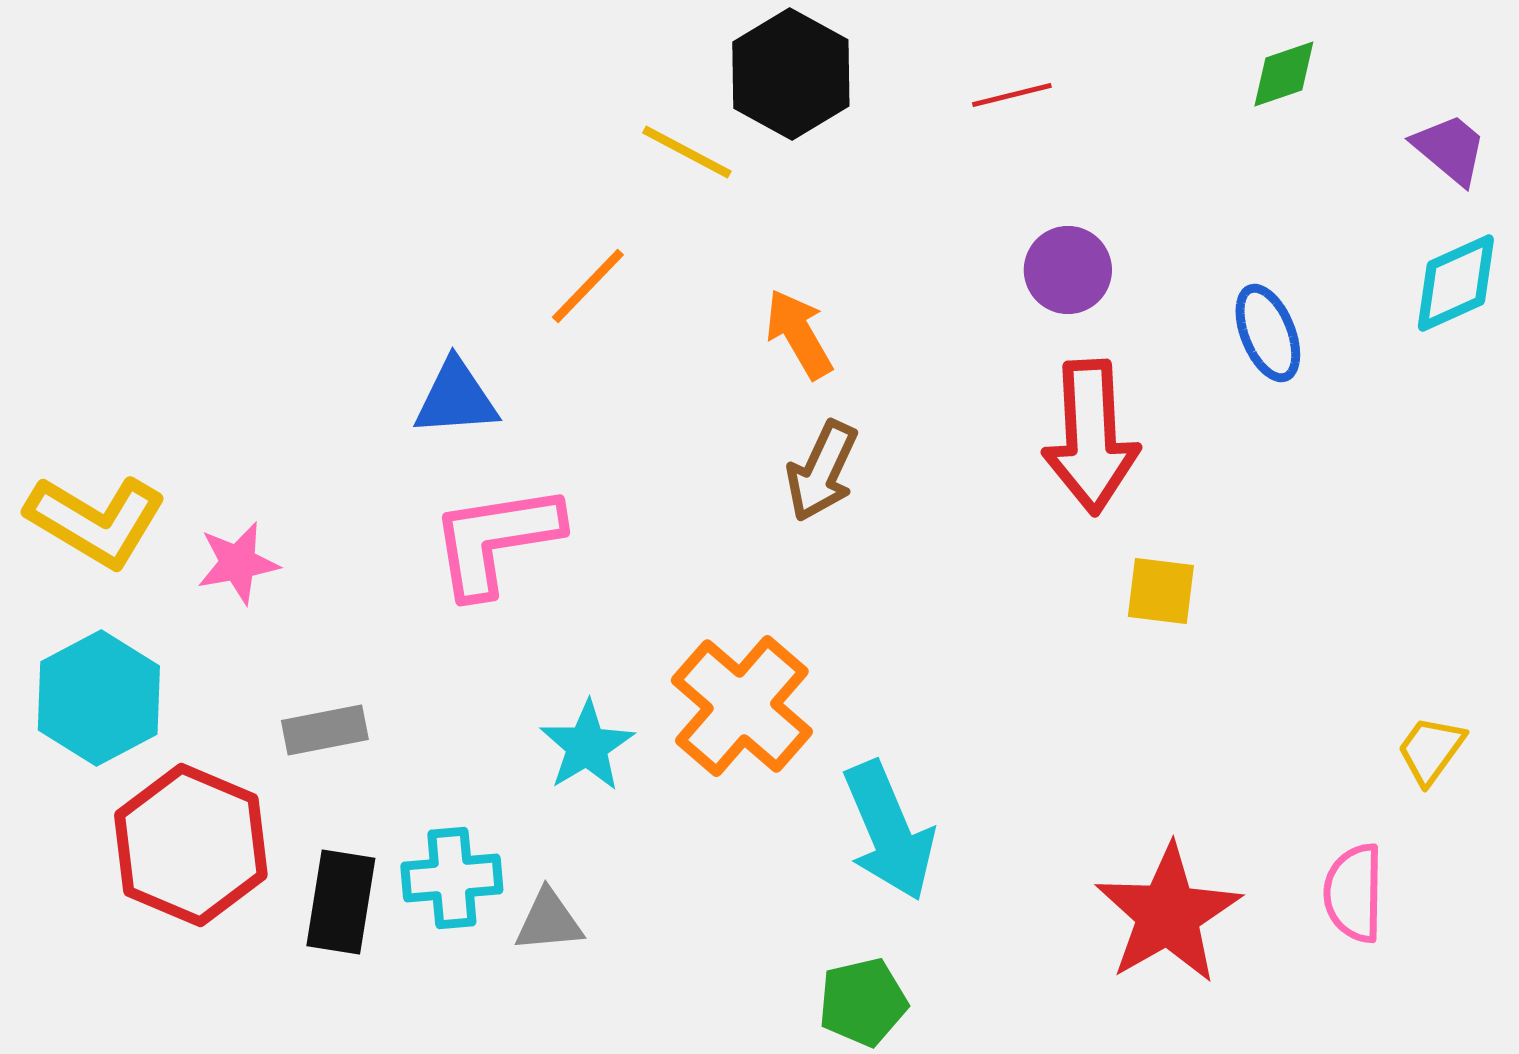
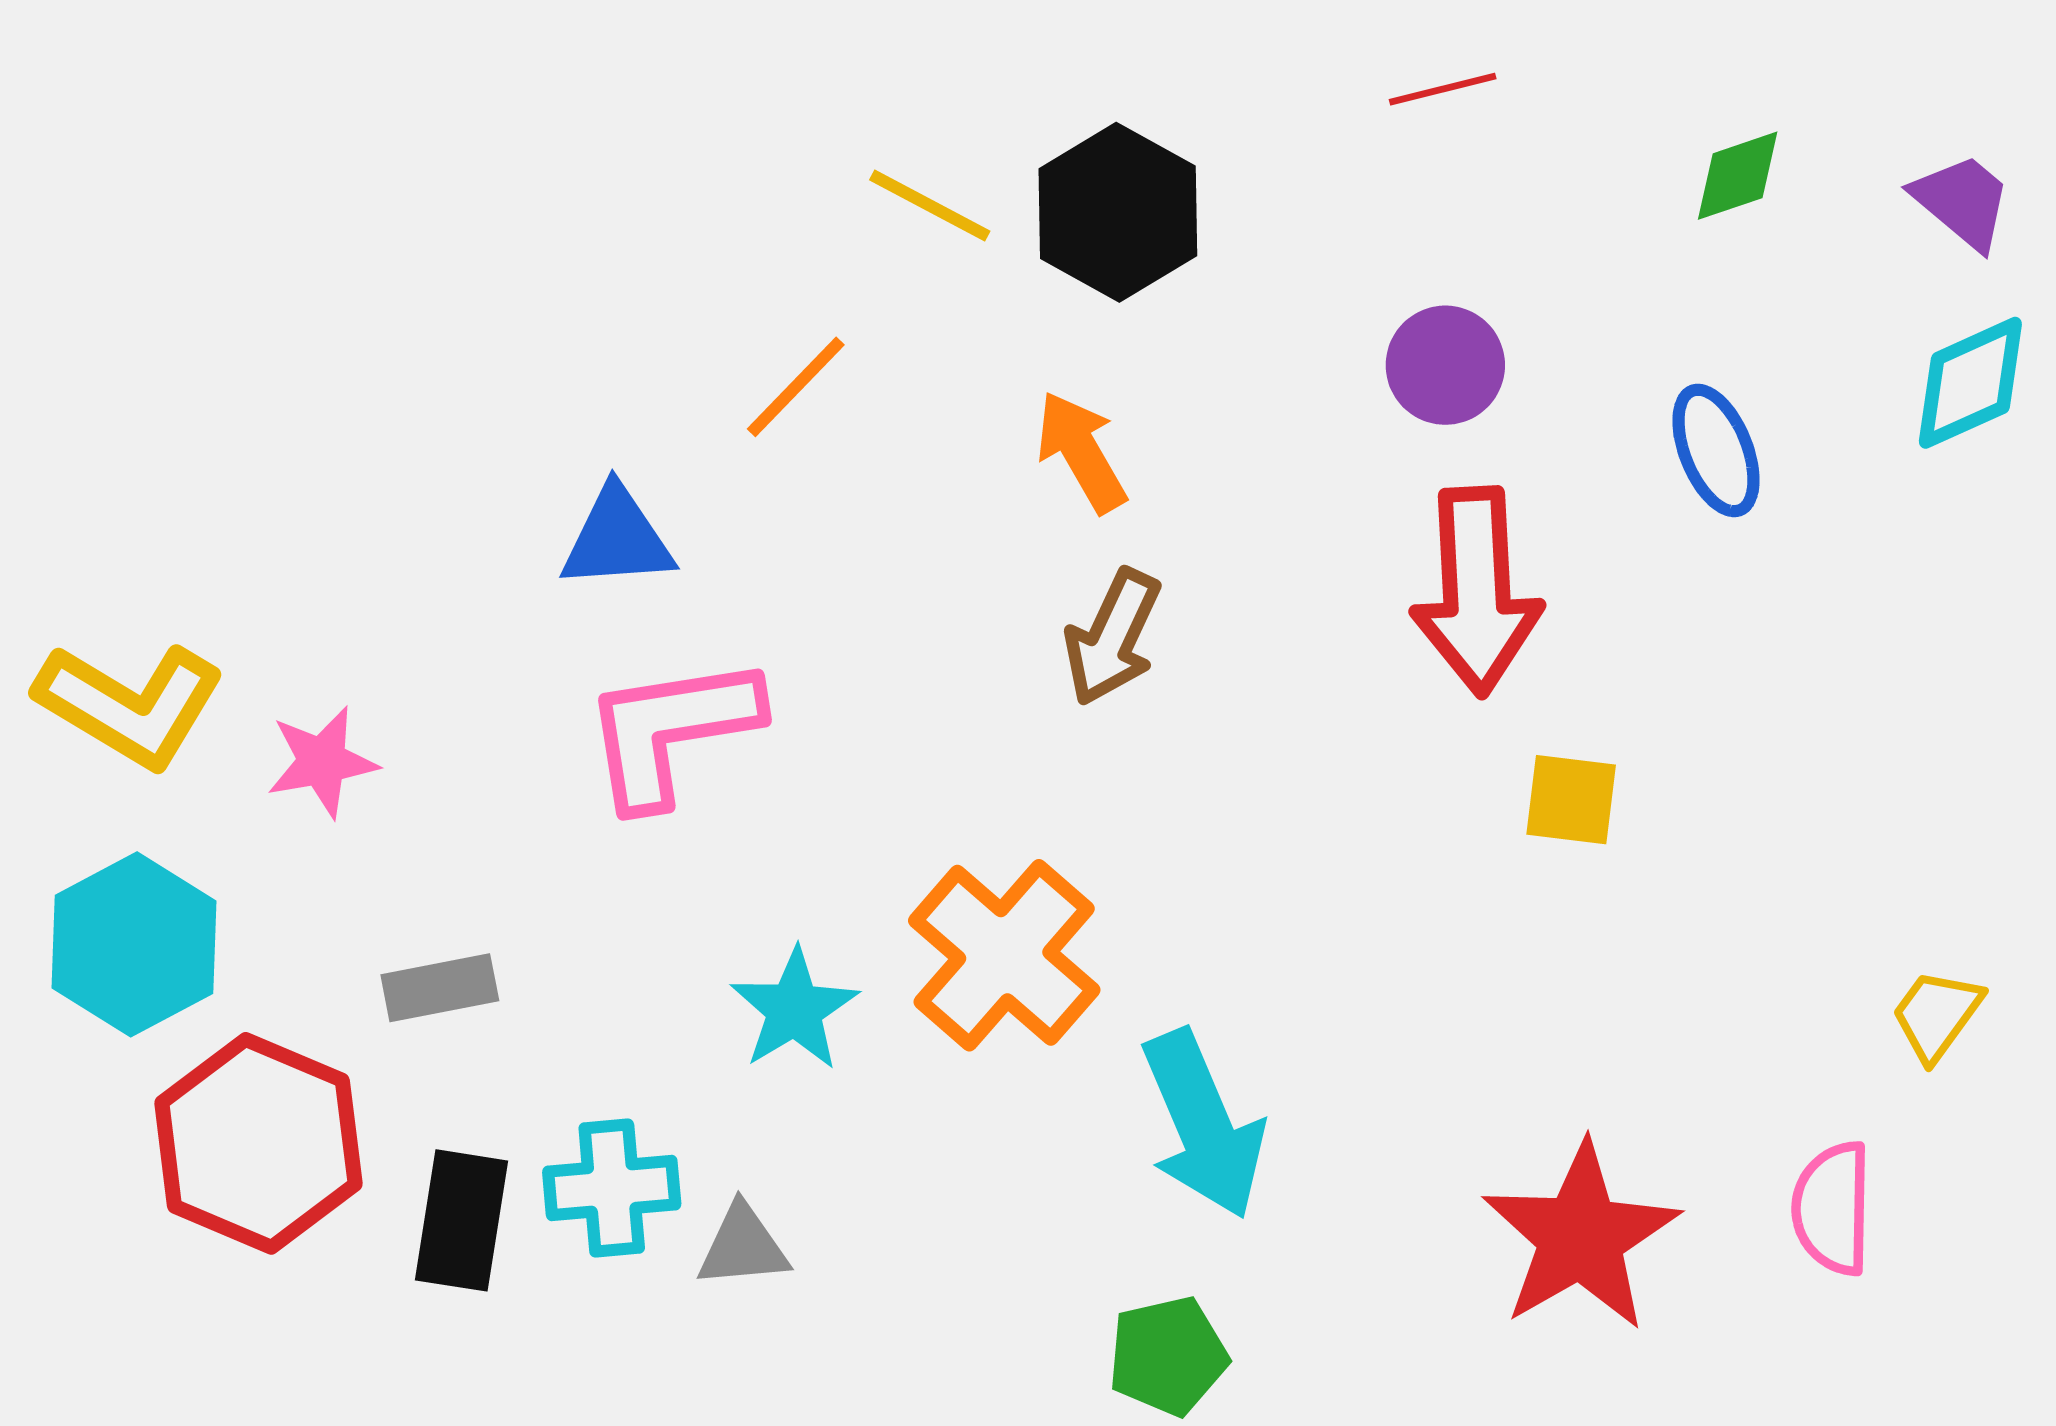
black hexagon: (791, 74) -> (1118, 212), moved
green diamond: (1284, 74) -> (1738, 176), moved
red line: (1012, 95) -> (1443, 89), moved

